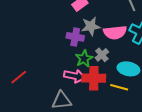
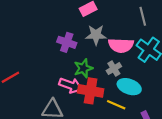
purple cross: (75, 37) -> (67, 42), moved
gray cross: (102, 55) -> (114, 69), moved

